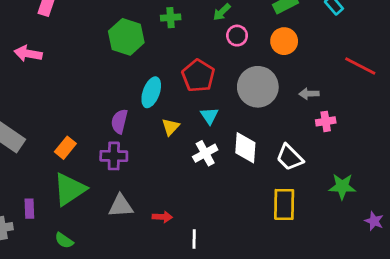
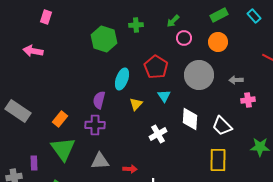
white cross: (205, 153) -> (158, 134), moved
green triangle: (70, 189) -> (63, 149), turned -32

